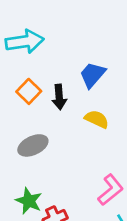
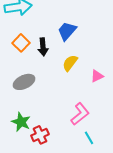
yellow semicircle: (97, 119) -> (70, 63), turned -78

